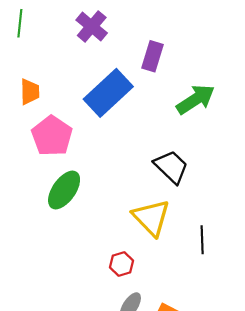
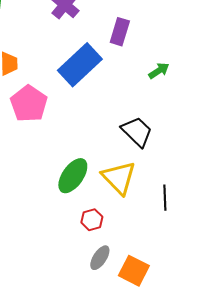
green arrow: (196, 99) -> (159, 71), size x0.6
green ellipse: (64, 190) -> (73, 176), moved

